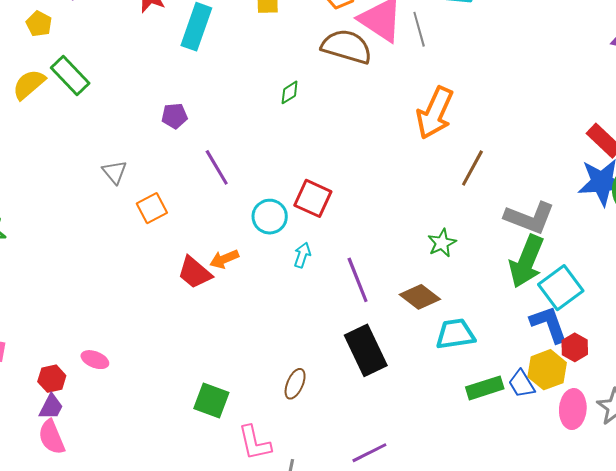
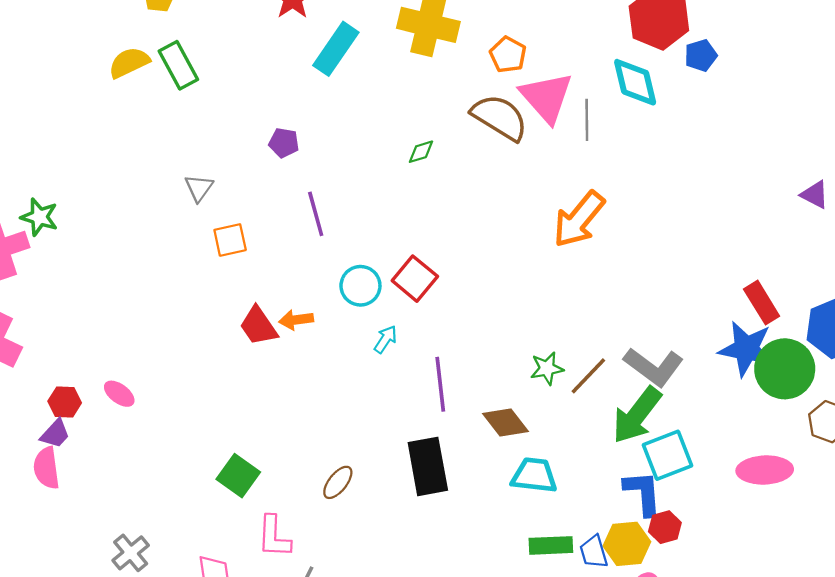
brown line: (472, 168) -> (588, 376), moved

